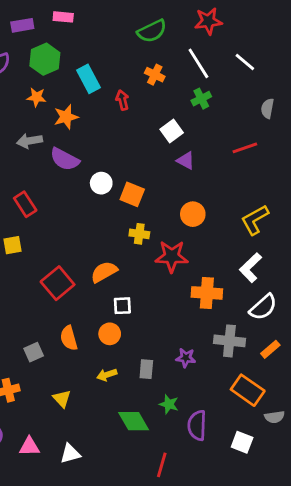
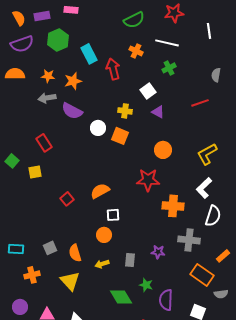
white line: (245, 62) -> (209, 31), moved, turned 42
white line: (198, 63) -> (167, 43), turned -45
orange star: (36, 97) -> (48, 76), moved
red arrow: (122, 100) -> (113, 69), size x1.5
yellow cross: (139, 234) -> (125, 111), moved
red square: (58, 283) -> (67, 199), size x0.6
white semicircle: (263, 307) -> (213, 216), turned -30
orange semicircle: (69, 338) -> (75, 253), moved
orange rectangle: (270, 349) -> (223, 256), moved
yellow triangle: (62, 399) -> (70, 281), size x1.5

